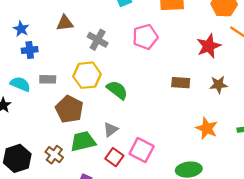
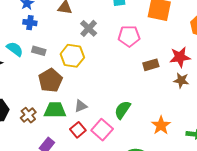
brown rectangle: (181, 83) -> (151, 65), moved, turned -35
brown star: (218, 85) -> (181, 80), moved
green semicircle: (117, 90) -> (122, 110), moved, turned -108

